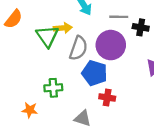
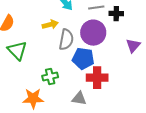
green triangle: (47, 36) -> (17, 50), moved
red cross: (107, 98) -> (97, 78), size x1.5
orange star: (30, 110) -> (33, 98), size x1.5

